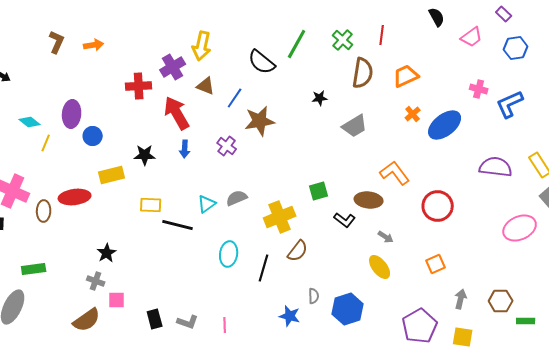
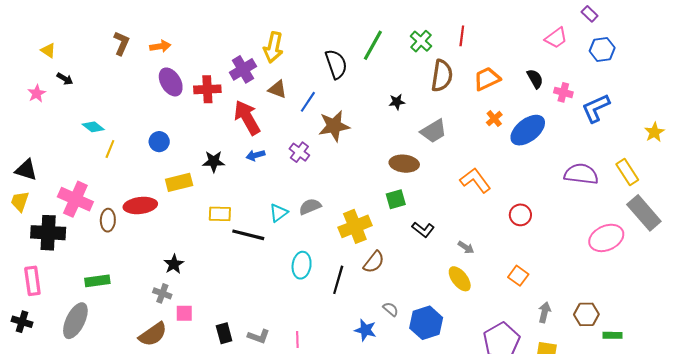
black semicircle: (437, 17) -> (535, 79), moved
black semicircle: (262, 62) -> (336, 64), turned -148
purple ellipse: (72, 114) -> (171, 82), moved, turned -36
blue arrow: (185, 149) -> (255, 155), turned 72
brown ellipse: (369, 200) -> (404, 164), moved
red circle: (438, 206) -> (520, 215), size x0.7
orange square: (436, 264) -> (518, 276), turned -30
gray semicircle: (314, 296) -> (391, 309), turned -49

